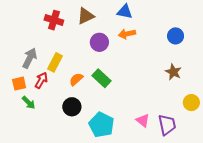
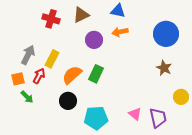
blue circle: (176, 36) -> (166, 34), size x1.6
green rectangle: (102, 78) -> (96, 74), turned 72
orange semicircle: (76, 79) -> (72, 75), size x1.5
cyan pentagon: (102, 125) -> (96, 118), turned -30

